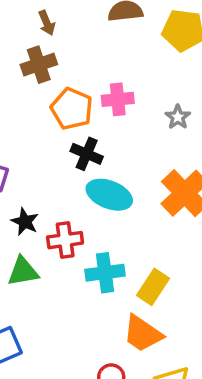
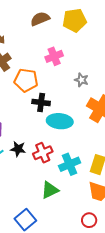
pink cross: (118, 99) -> (54, 56), moved
gray star: (178, 117) -> (81, 80), moved
green triangle: (23, 271) -> (50, 190), moved

